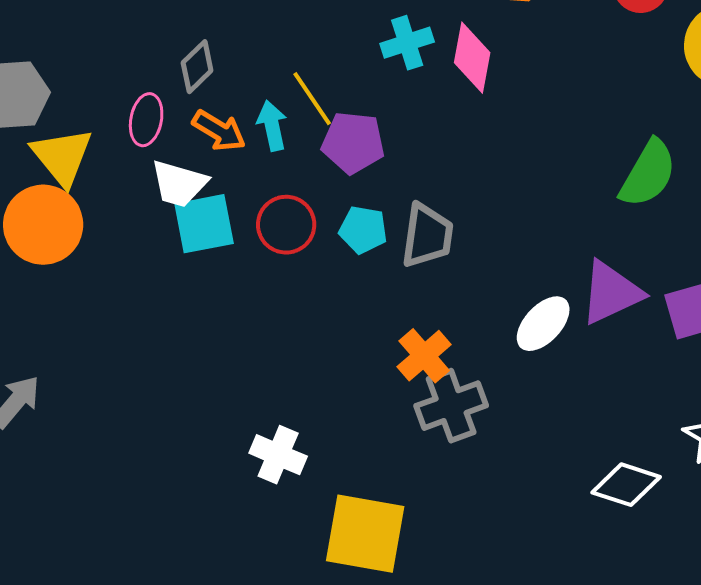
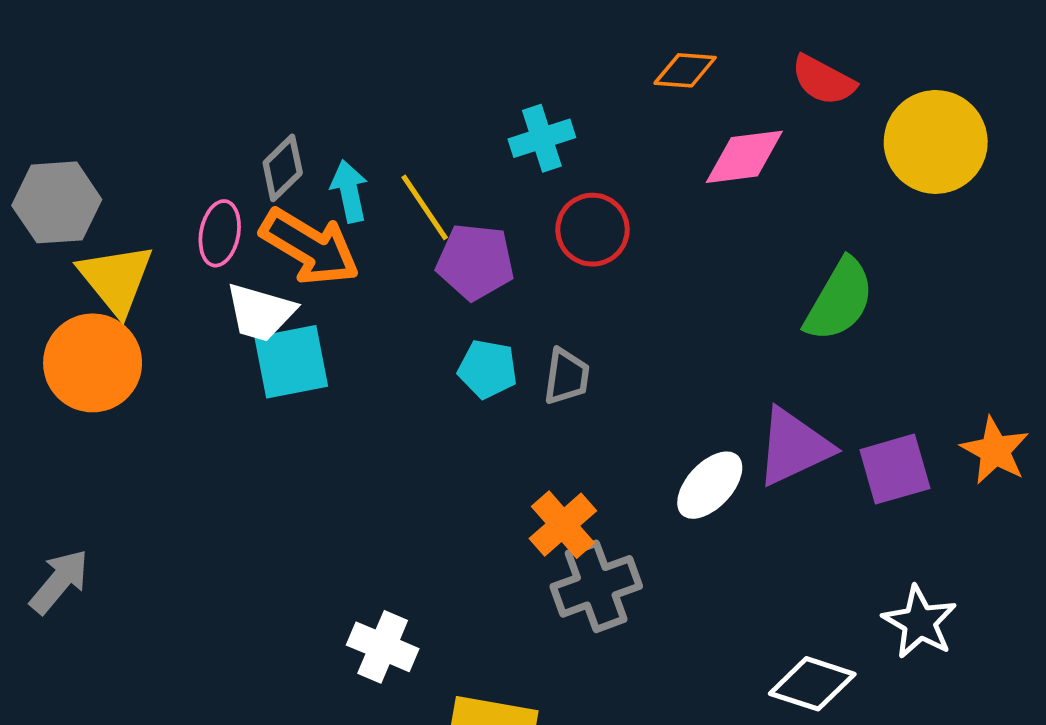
pink diamond: (472, 58) -> (744, 157), moved, turned 72
cyan arrow: (272, 126) -> (349, 191), moved
orange arrow: (219, 131) -> (310, 247), size x1.5
red circle: (286, 225) -> (593, 230), moved
gray trapezoid: (427, 236) -> (567, 376), size x0.7

